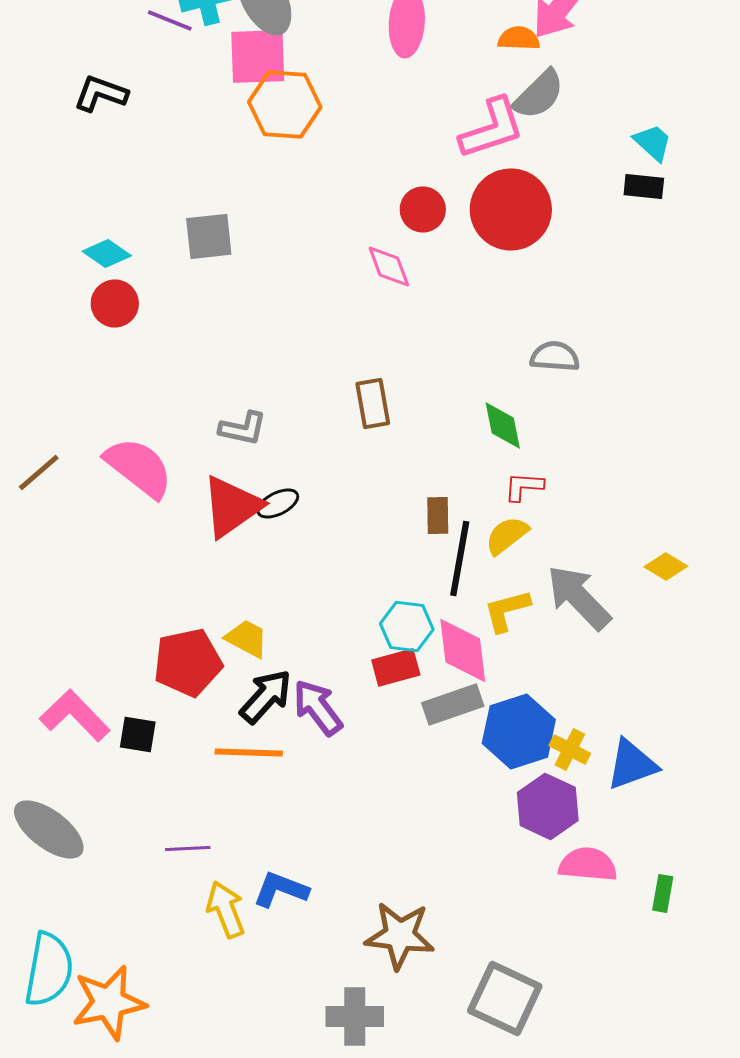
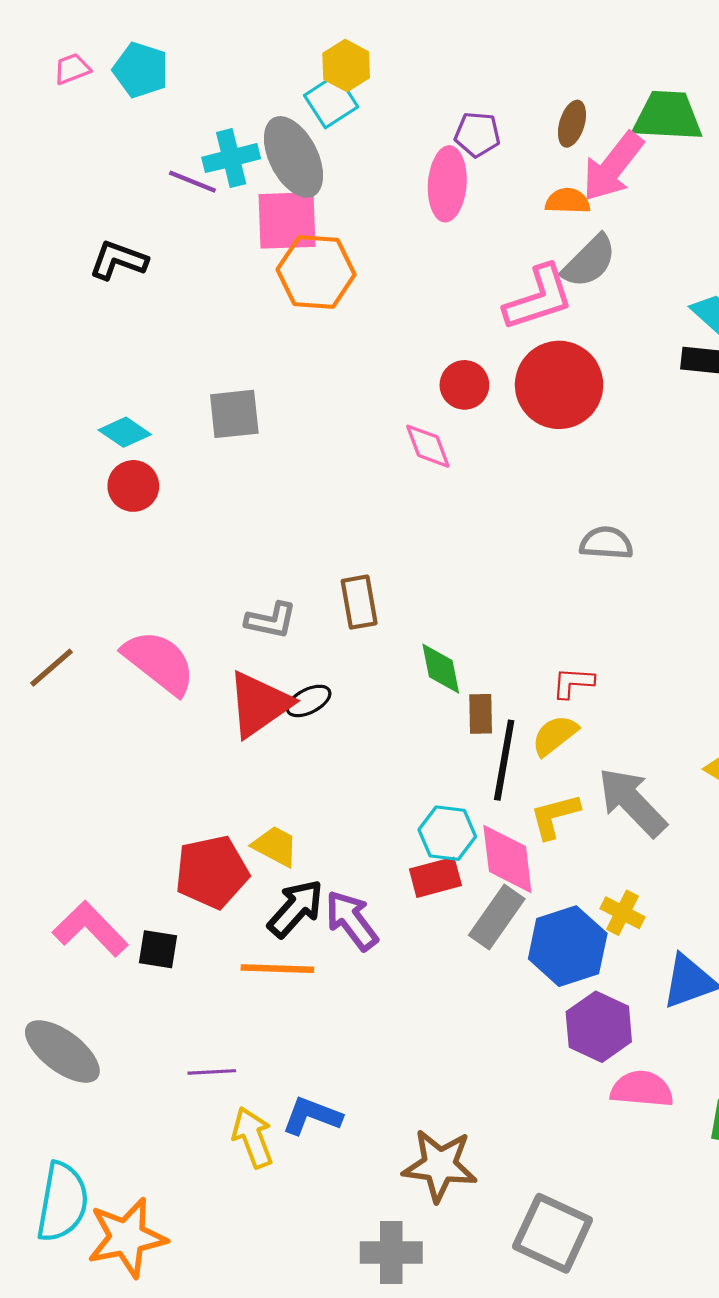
brown rectangle: (373, 403) -> (359, 602), moved
green diamond: (503, 425) -> (441, 669), moved
gray rectangle: (453, 704) -> (497, 917), turned -36
yellow cross: (570, 749) -> (622, 913), moved

